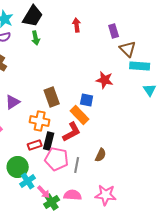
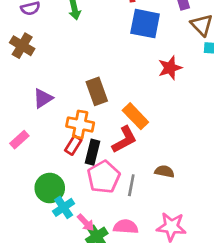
red star: (105, 80) -> (170, 68), turned -30
blue square: (87, 100) -> (145, 24), moved, size x1.6
red rectangle: (35, 145) -> (73, 145), moved, turned -40
brown semicircle: (101, 155) -> (164, 171), turned -104
pink pentagon: (57, 159) -> (104, 177), turned 30

